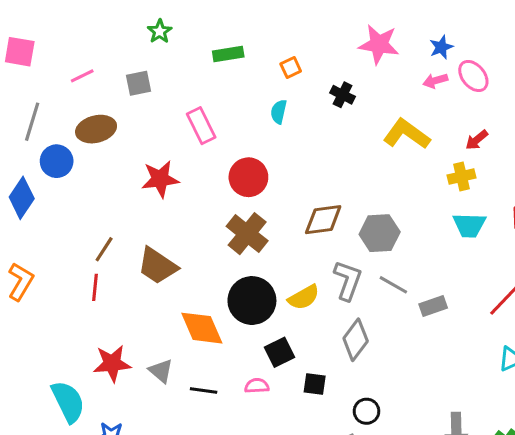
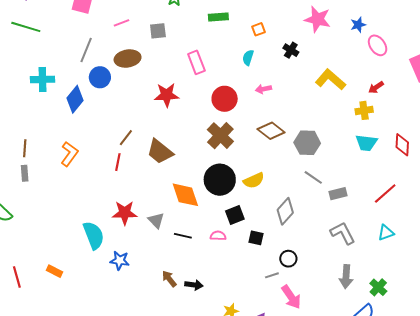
pink arrow: (435, 81) -> (263, 89), moved
brown diamond: (323, 220) -> (271, 131), turned 40
gray L-shape: (348, 280) -> (343, 233), moved, turned -52

